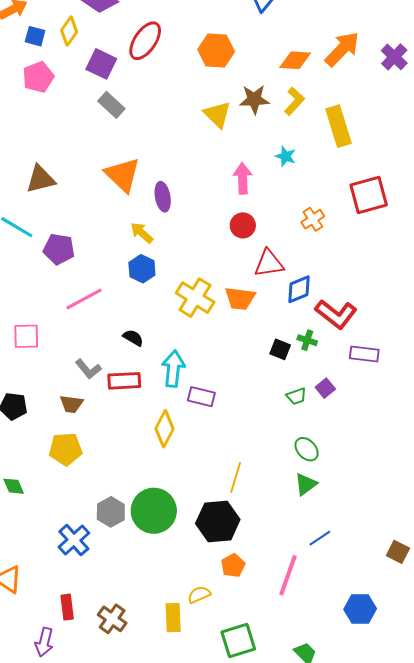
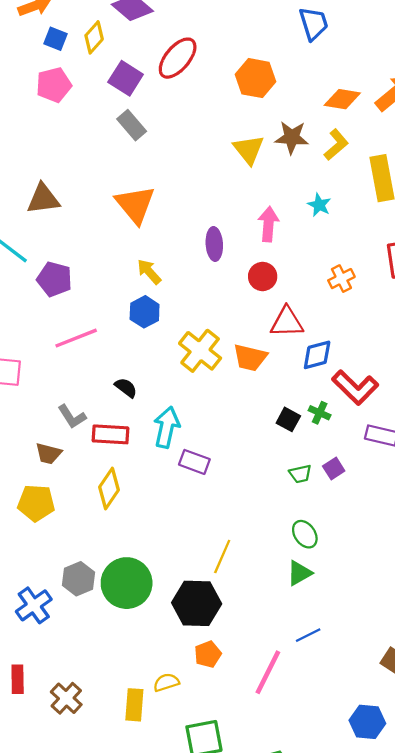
purple ellipse: (163, 197) -> (214, 244), moved
yellow diamond: (164, 429) -> (109, 488), moved
blue hexagon: (360, 609) -> (367, 722), moved

